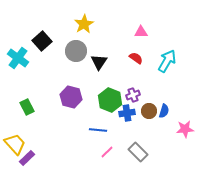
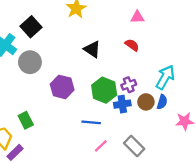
gray circle: (76, 51) -> (30, 62), moved
cyan arrow: (167, 61) -> (165, 77), moved
black triangle: (99, 62) -> (92, 49), turned -30
green rectangle: (27, 107) -> (26, 120), moved

